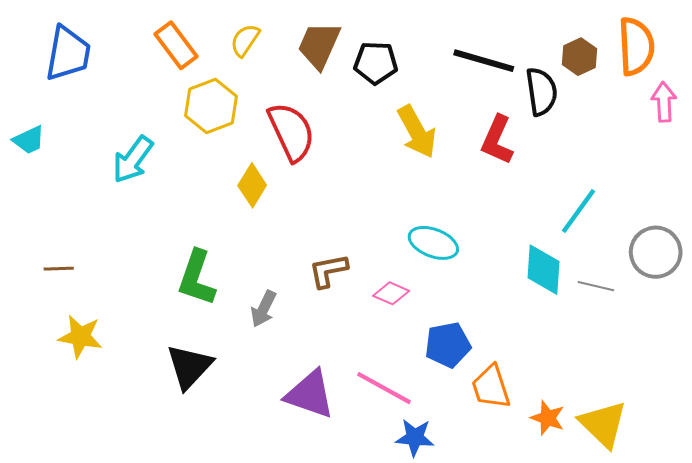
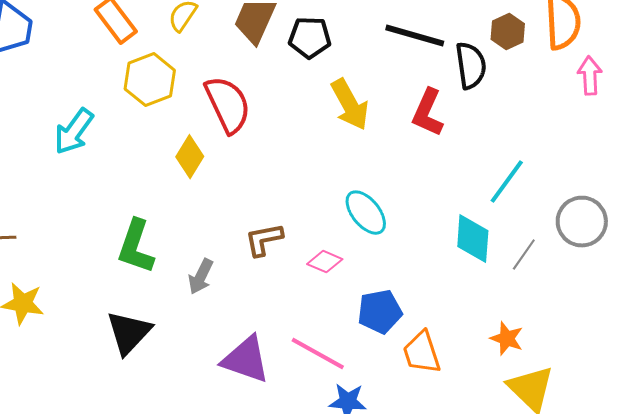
cyan ellipse: (433, 243) -> (366, 213), turned 30
gray line: (596, 286) -> (524, 255), turned -68
orange star: (548, 418) -> (507, 339), moved

